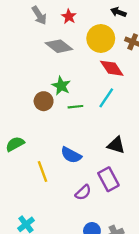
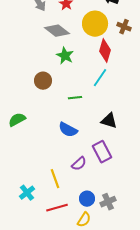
red diamond: (112, 68) -> (105, 51), turned 50
green star: (61, 86) -> (65, 56), moved
green line: (75, 107) -> (75, 98), moved
yellow line: (42, 172) -> (55, 179), moved

